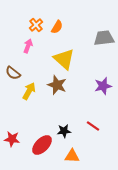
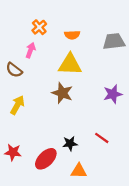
orange semicircle: (57, 27) -> (72, 35), moved, turned 56
yellow triangle: (64, 59) -> (70, 64), turned -40
brown semicircle: (13, 73) -> (14, 70), moved
yellow arrow: (29, 91) -> (17, 105), moved

